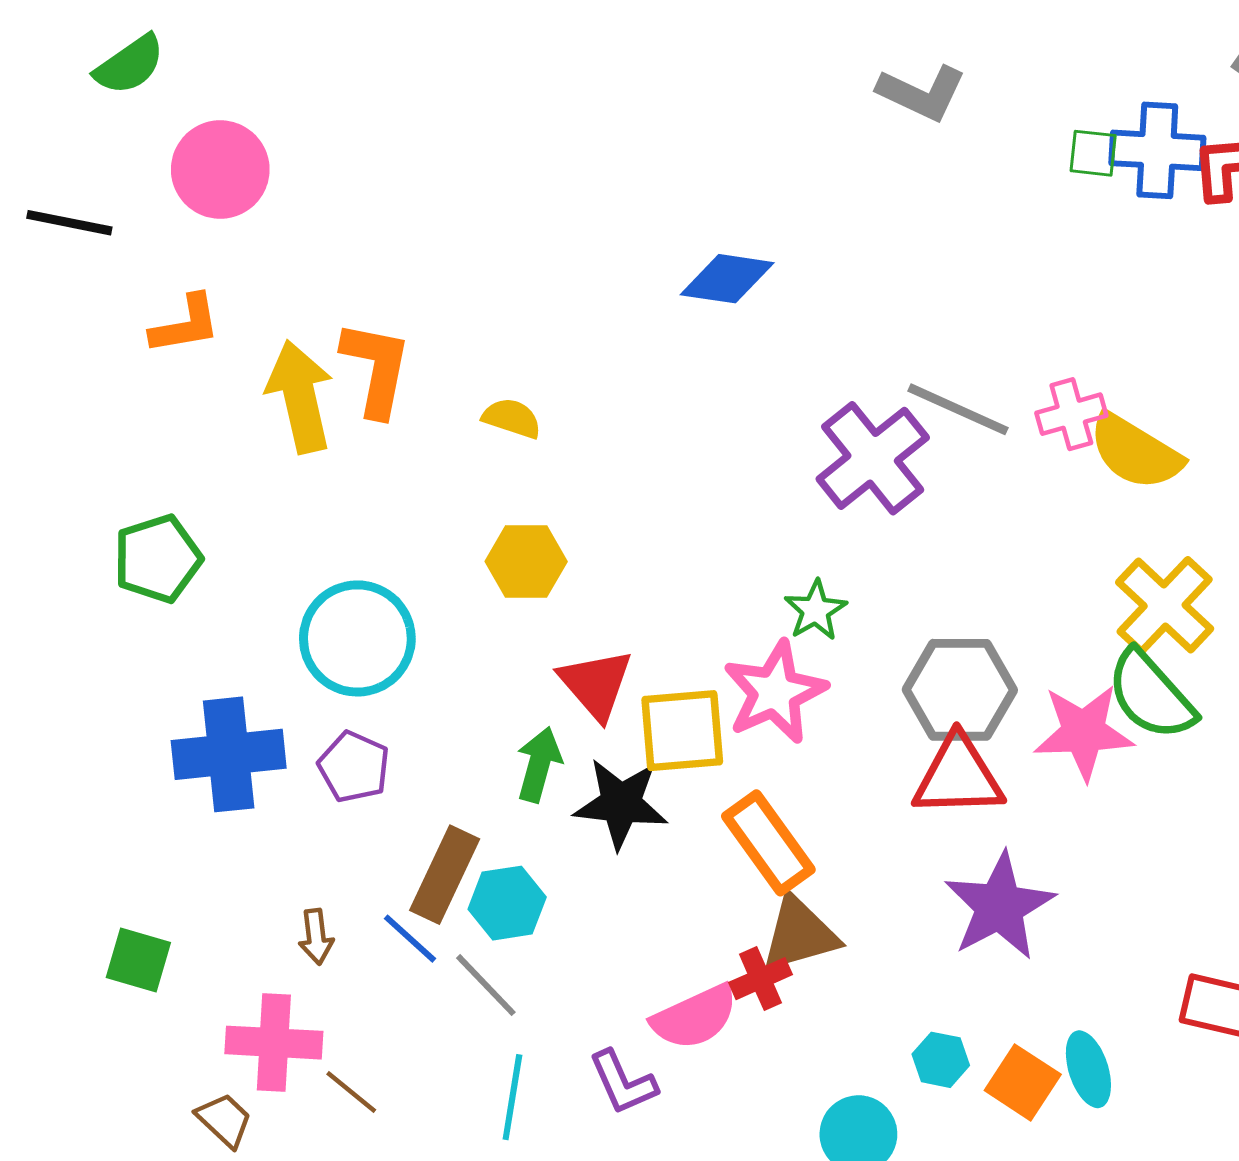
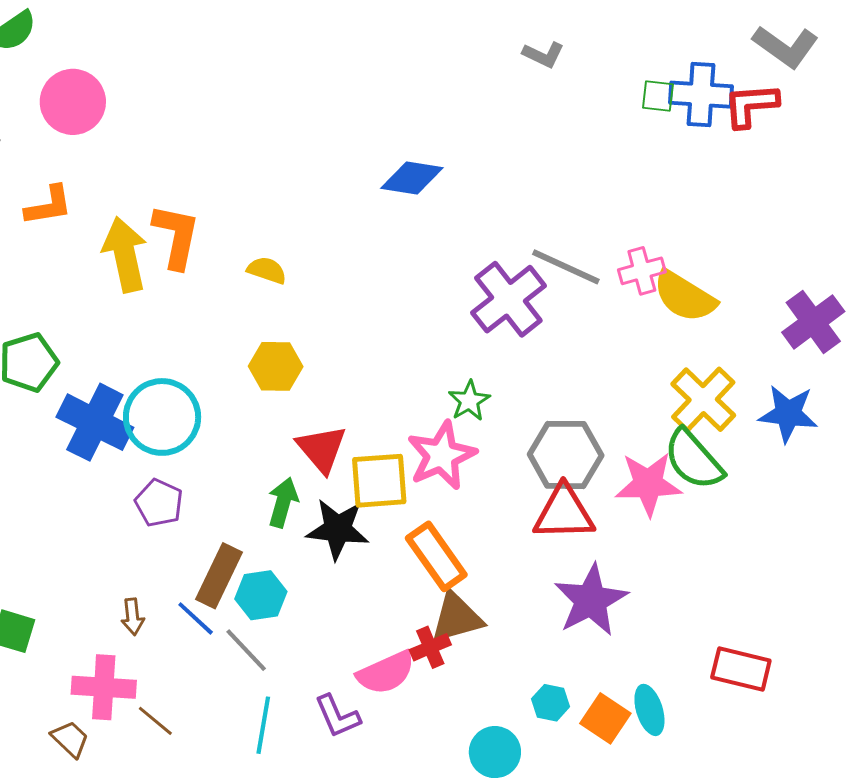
gray L-shape: (922, 93) -> (543, 55), size x0.7
blue cross: (229, 754) -> (95, 422), moved, turned 32

